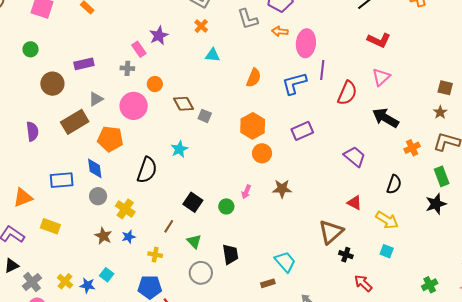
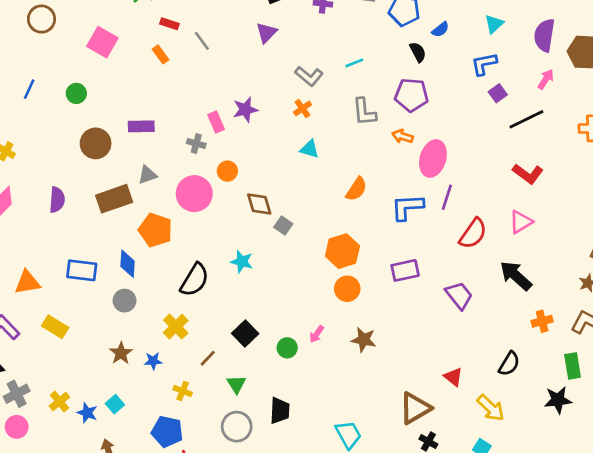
cyan star: (179, 149) -> (242, 262), turned 30
purple trapezoid: (355, 157) -> (459, 295), moved
yellow cross: (125, 209) -> (176, 327), moved

